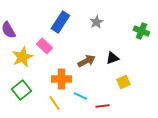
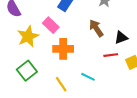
brown arrow: (86, 61) -> (96, 28), moved, turned -96
orange cross: (61, 79) -> (63, 49), moved
red line: (102, 106) -> (111, 55), moved

